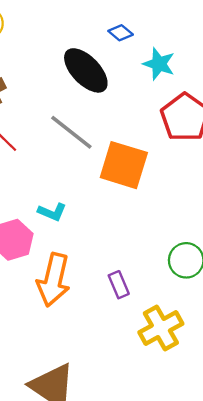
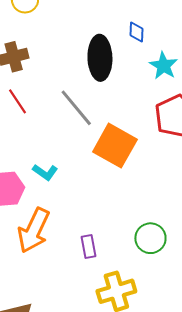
blue diamond: (121, 33) -> (136, 32), turned 40
black ellipse: (86, 70) -> (100, 58), turned 30

